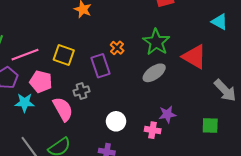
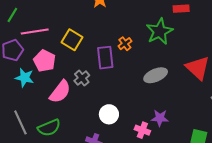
green star: (156, 42) -> (159, 31), moved
gray cross: (82, 91) -> (82, 78), turned -35
pink semicircle: (63, 109) -> (60, 92), turned 55

